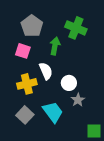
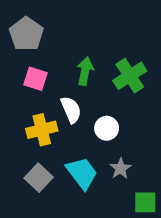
gray pentagon: (32, 26) -> (26, 34), moved
green cross: (76, 28) -> (130, 76), moved, turned 35
gray star: (78, 100) -> (120, 168), moved

